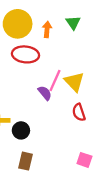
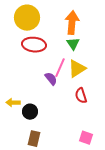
green triangle: (73, 23) -> (73, 44), moved
orange arrow: (47, 29) -> (72, 23), moved, size x1.6
yellow triangle: (74, 82) -> (77, 69), turned 42

